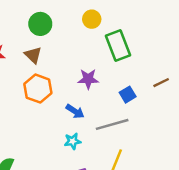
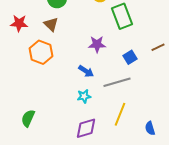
orange hexagon: (38, 89) -> (41, 52), moved

